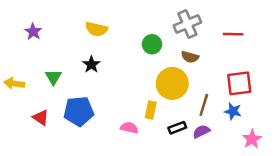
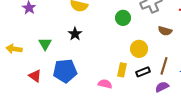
brown semicircle: (190, 57) -> (165, 31), moved
yellow circle: (172, 83) -> (139, 49), size x0.7
black rectangle: (177, 128) -> (143, 72), moved

